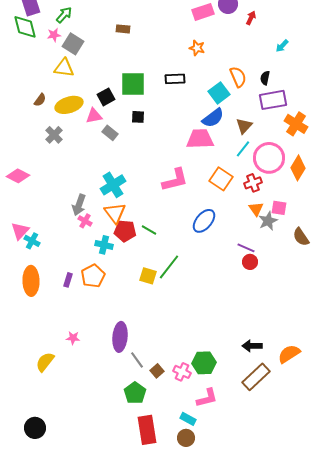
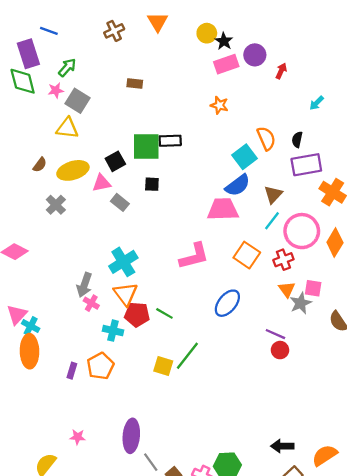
black rectangle: (175, 79) -> (170, 141), moved
orange ellipse: (31, 281) -> (29, 351), moved

